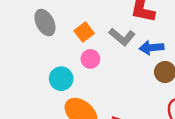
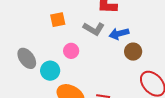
gray ellipse: (45, 23) -> (27, 58), moved
orange square: (84, 32) -> (58, 20), moved, turned 35

